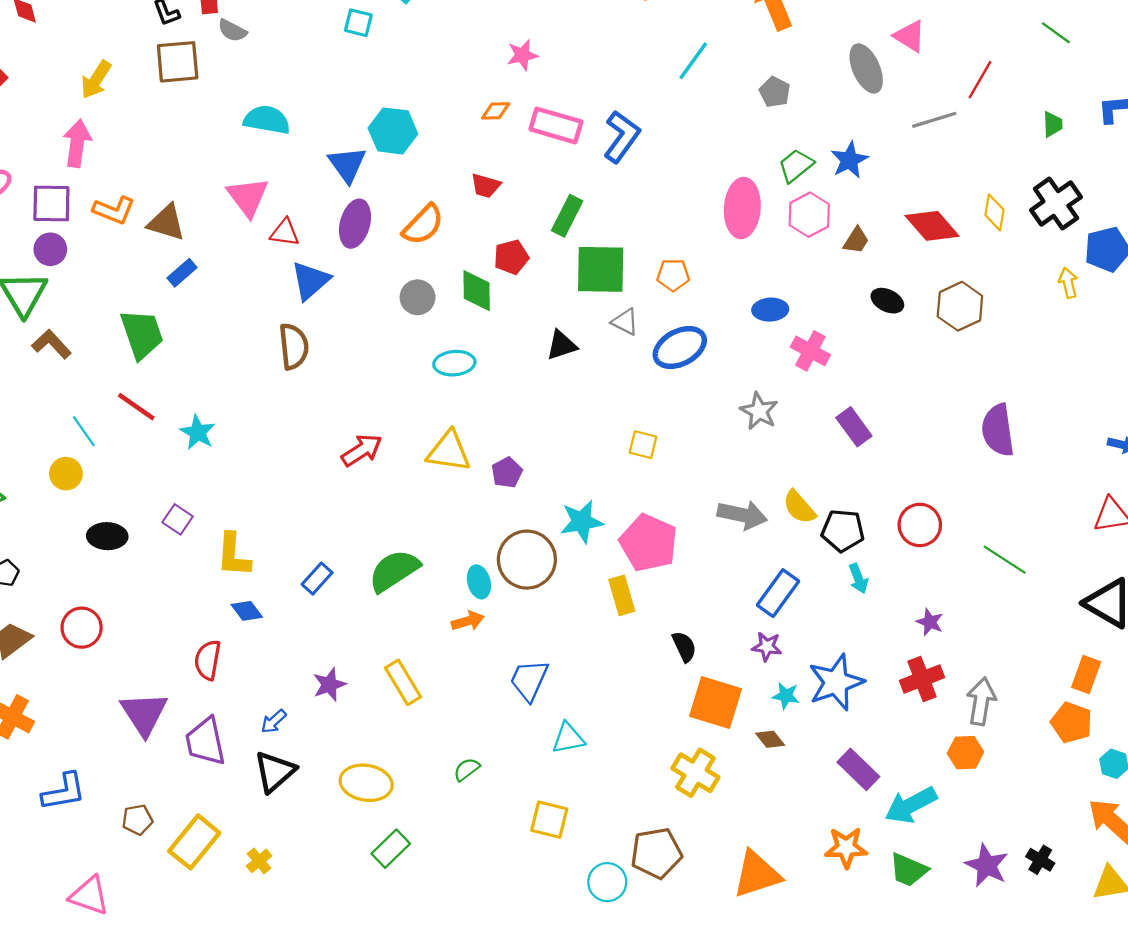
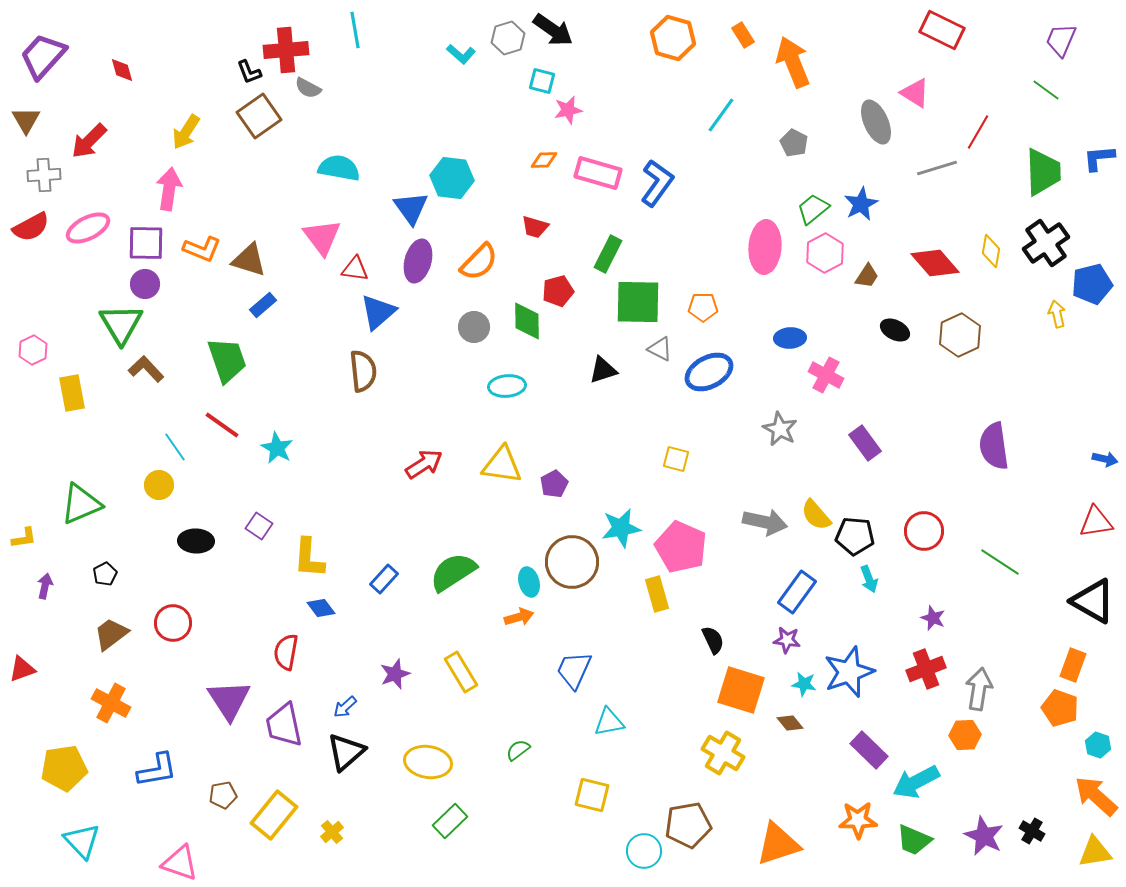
cyan square: (358, 23) -> (542, 81), moved
brown square: (178, 62) -> (259, 116), turned -30
green trapezoid: (1053, 124) -> (1043, 172), size x2.0

